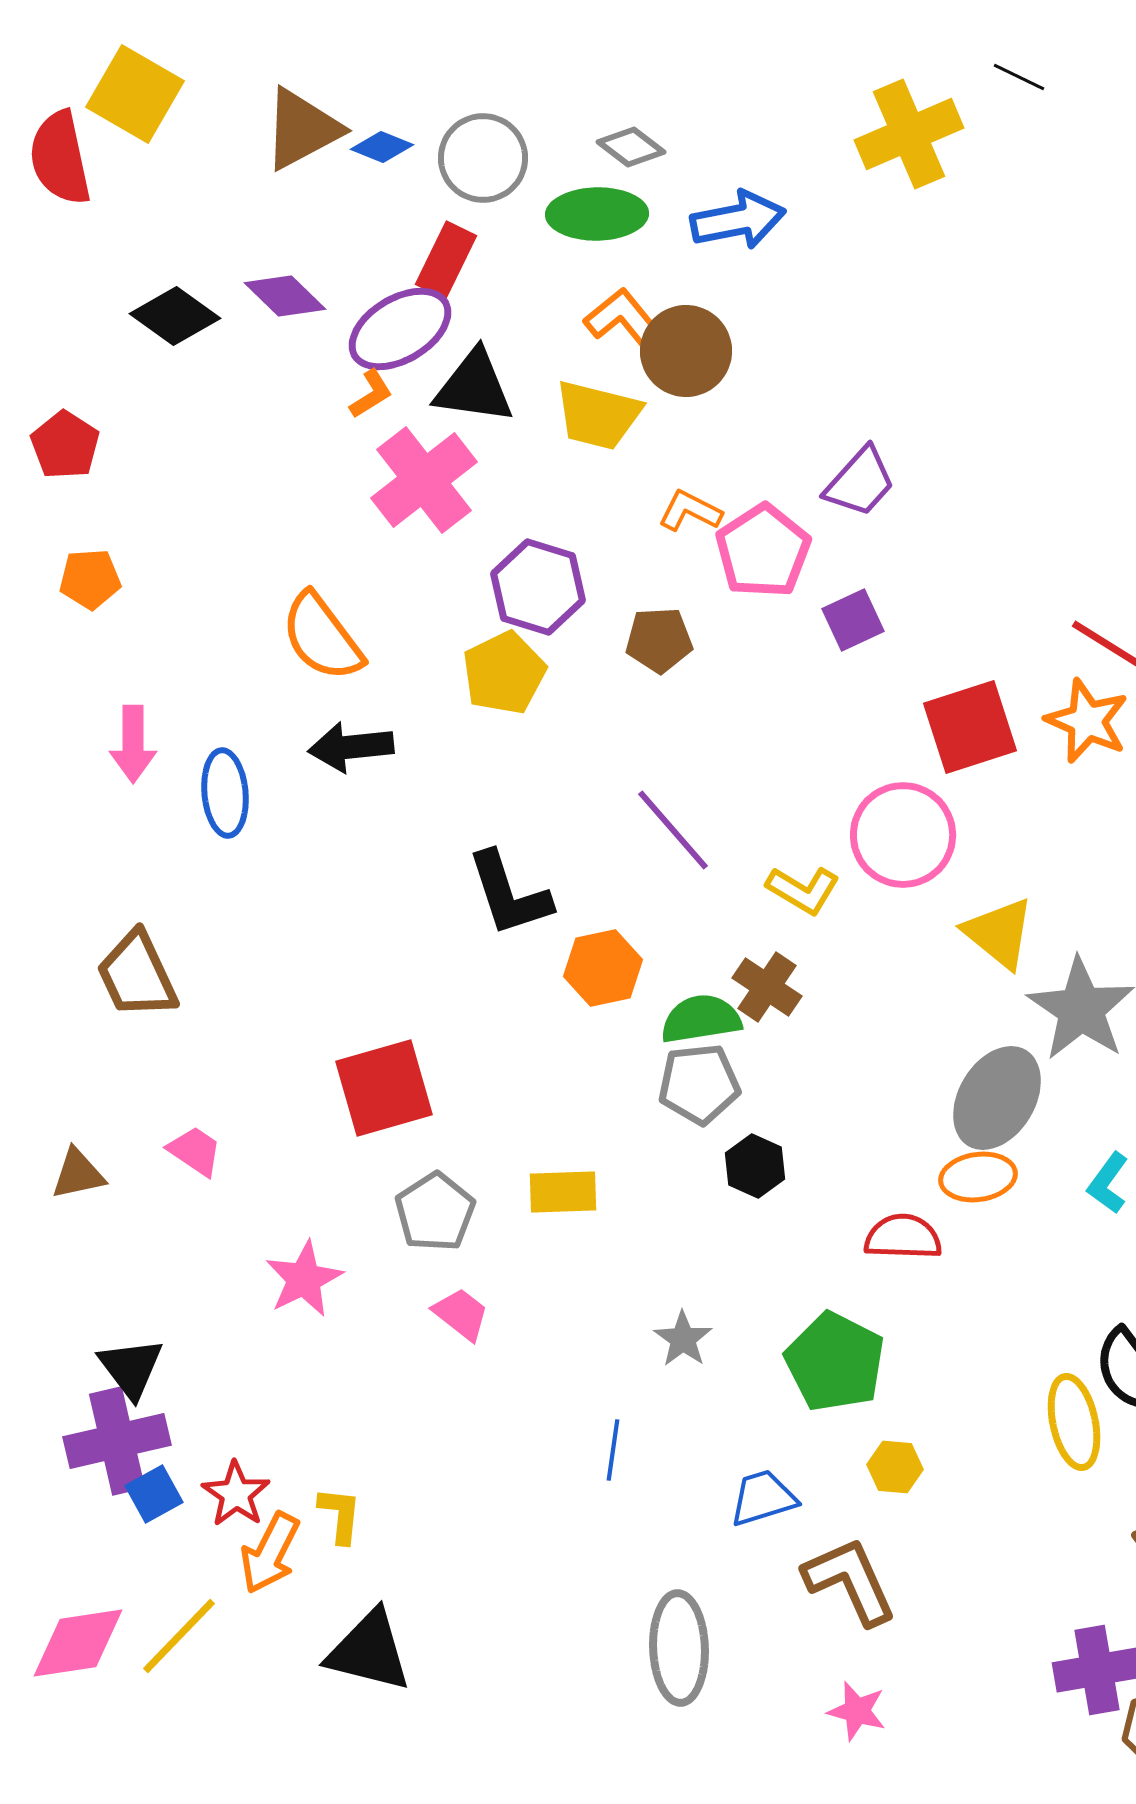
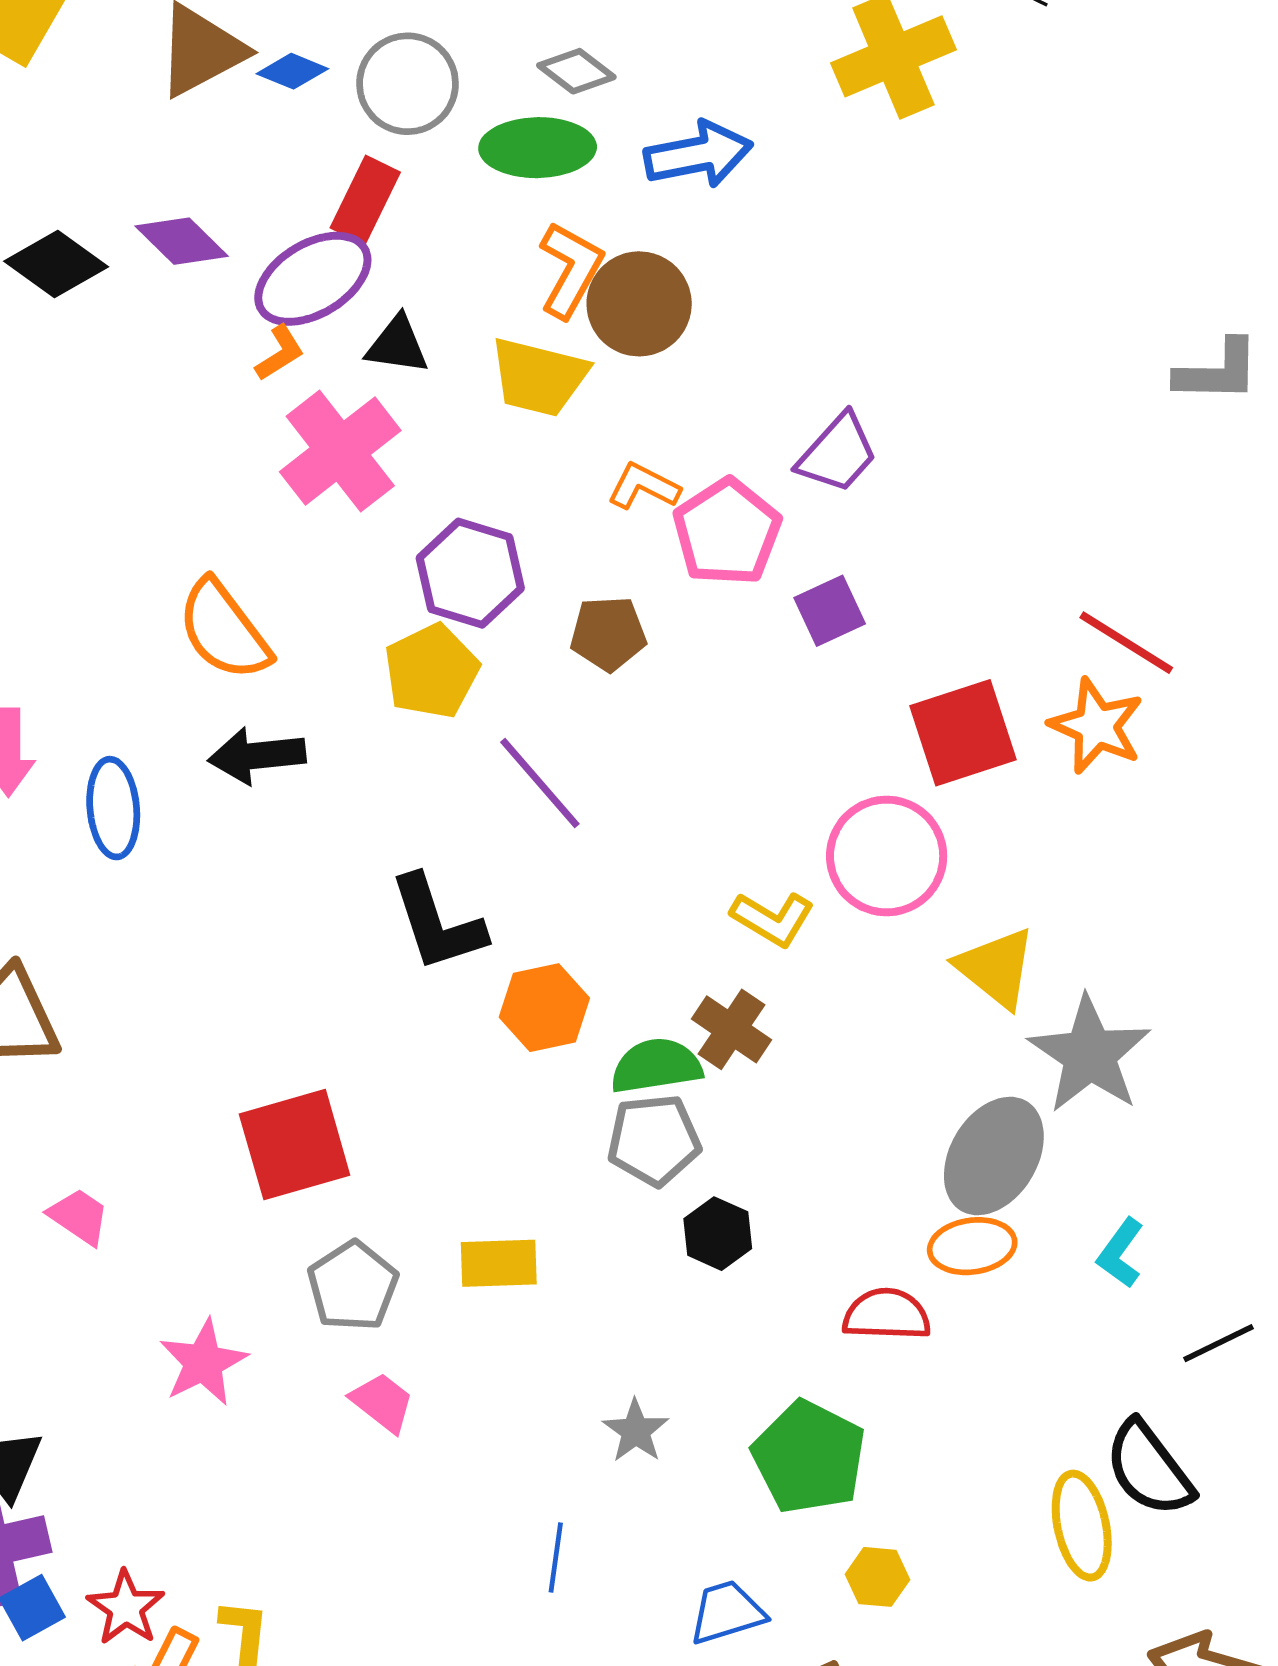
orange L-shape: (626, 321) -> (571, 270), turned 68
black triangle: (474, 387) -> (397, 345), size x0.7
purple line: (673, 830) -> (540, 783), moved

